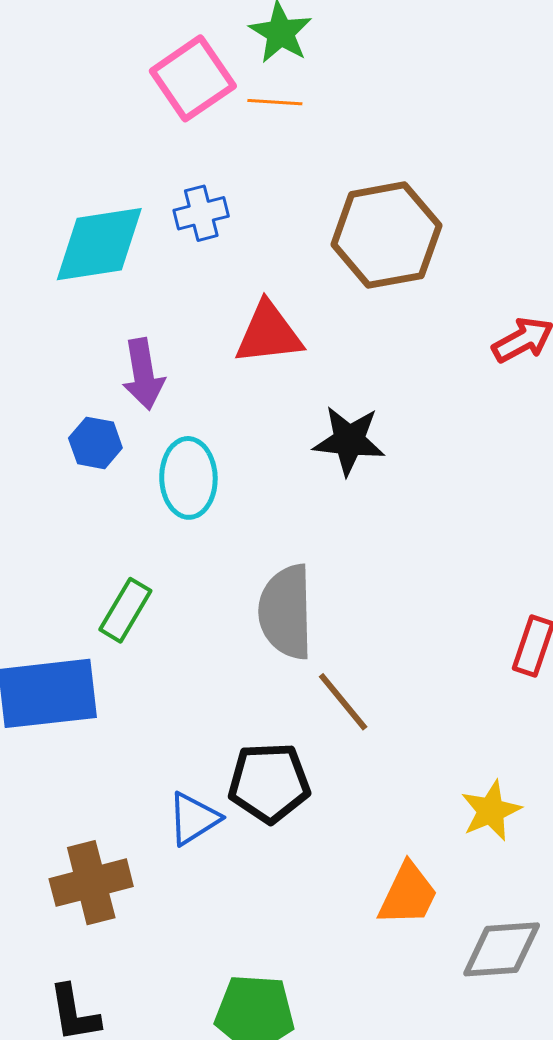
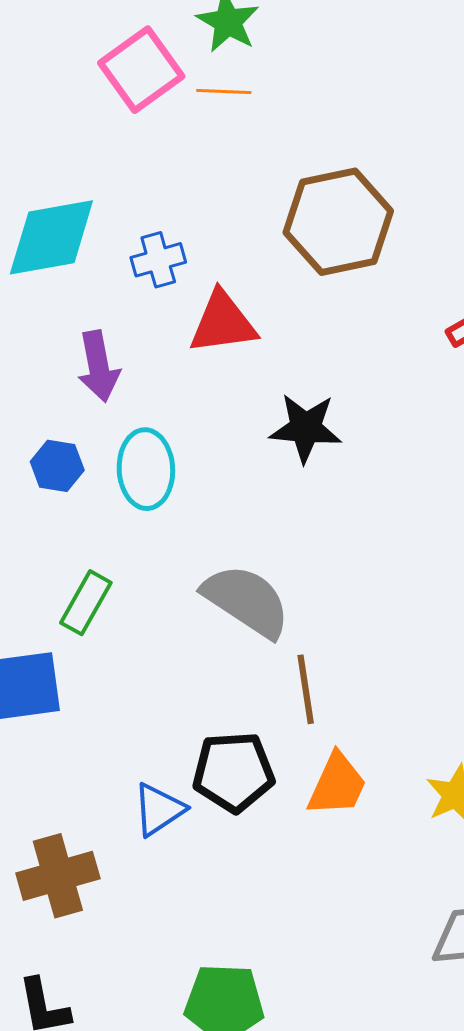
blue cross: (201, 213) -> (158, 260), moved
blue hexagon: (95, 443) -> (57, 466), moved
gray semicircle: (286, 612) -> (246, 601), turned 126
brown line: (343, 702) -> (306, 689), turned 32
orange trapezoid: (408, 894) -> (337, 785), moved

